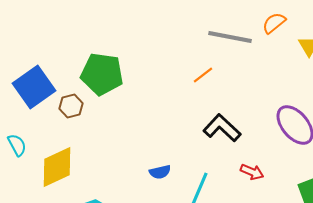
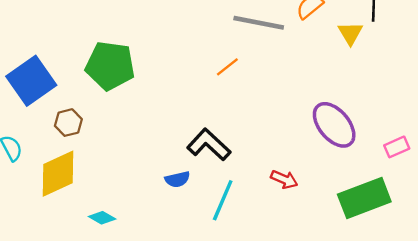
brown hexagon: (71, 106) -> (68, 123), moved
black L-shape: (222, 128) -> (209, 145), moved

